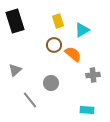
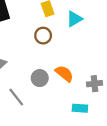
orange semicircle: (73, 54) -> (64, 74), moved
gray cross: (93, 75) -> (94, 84), moved

